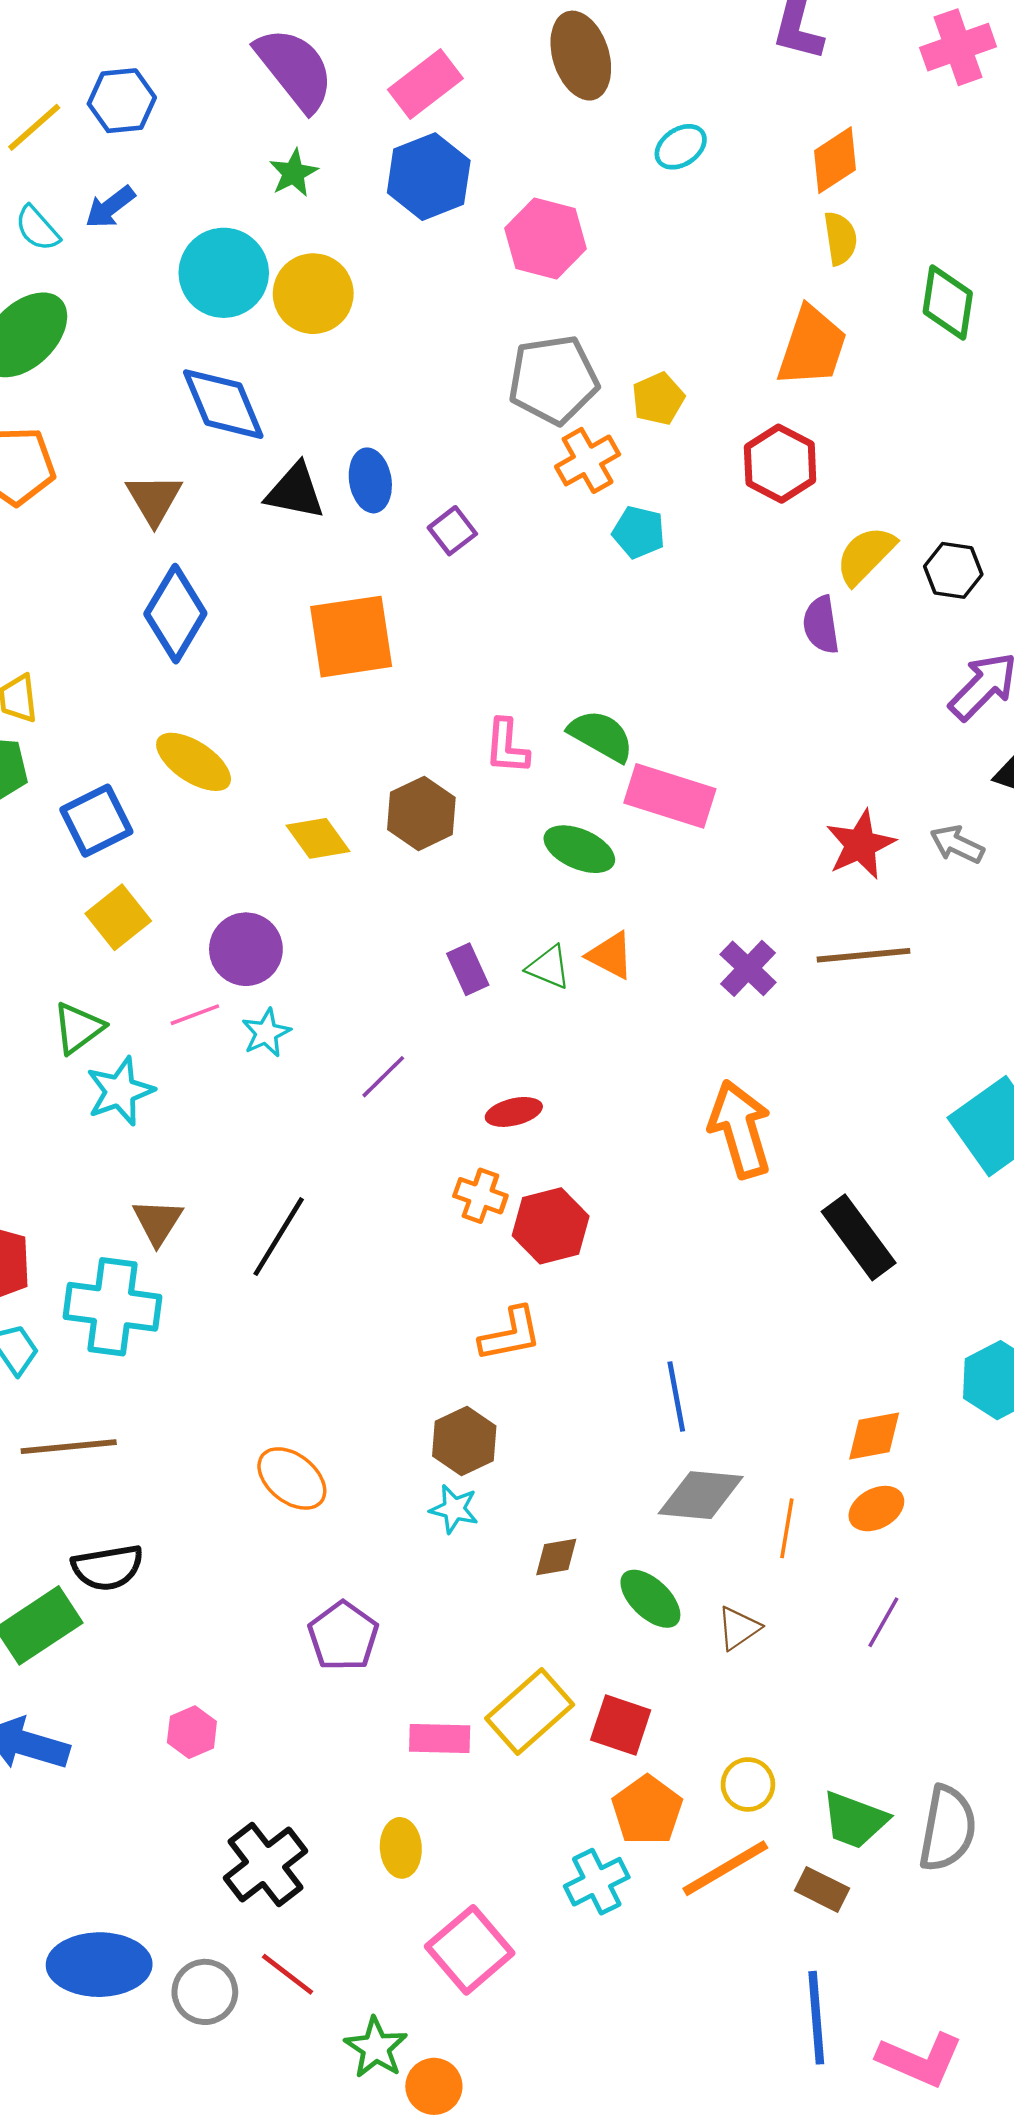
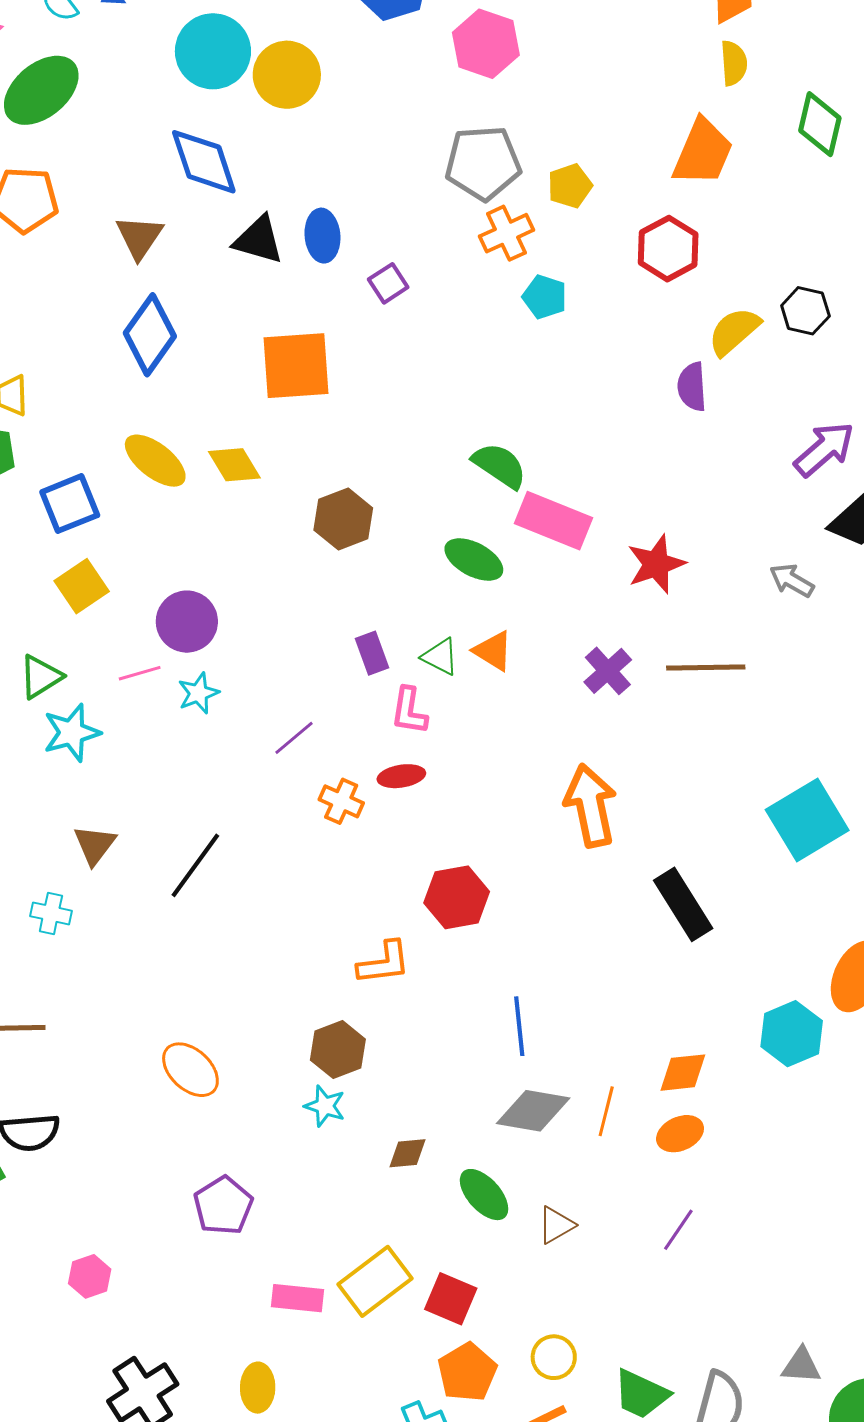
black hexagon: (953, 570) -> (805, 311), moved
pink L-shape: (507, 746) -> (409, 711), moved
yellow diamond: (318, 838) -> (234, 465), moved
red star: (860, 845) -> (656, 564), moved
orange cross: (480, 1196) -> (341, 801), moved
red hexagon: (551, 1226) -> (457, 897), moved
cyan cross: (112, 1307) -> (51, 913), size x0.5
orange line: (787, 1528) -> (606, 1111), moved

